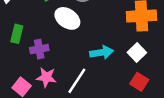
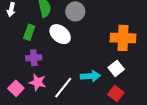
green rectangle: (17, 34) -> (29, 32), moved
cyan arrow: (102, 52) -> (90, 76), moved

